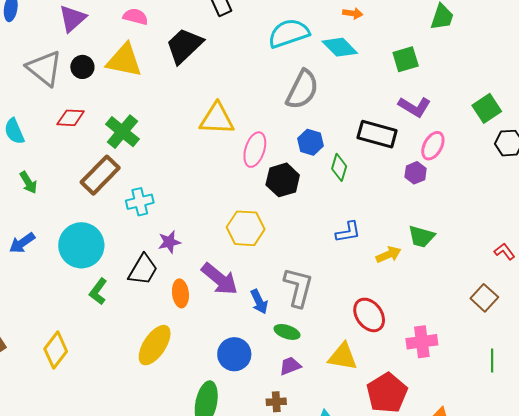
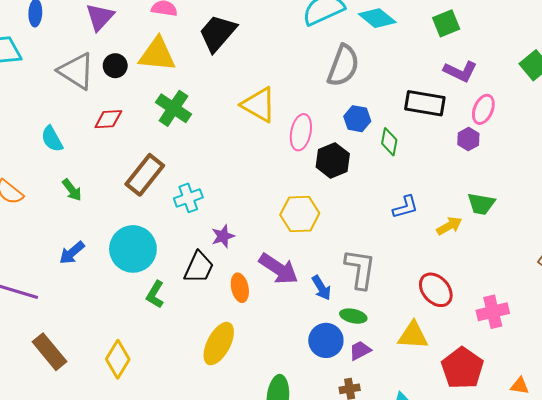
yellow triangle: (217, 119) -> (259, 105), turned 33
green cross: (122, 132) -> (174, 108), moved
blue circle: (234, 354) -> (326, 340), moved

